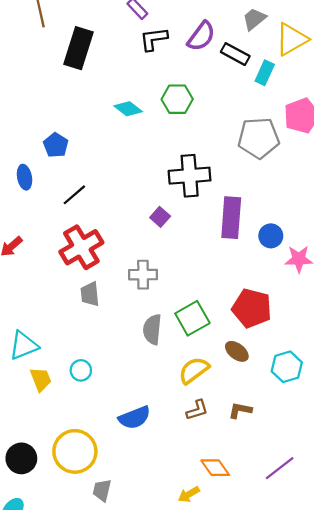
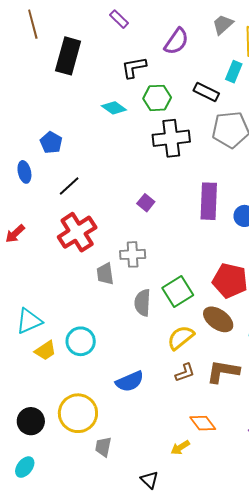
black L-shape: (154, 39) -> (134, 67), moved
black rectangle: (235, 54) -> (206, 92), moved
black cross: (190, 176) -> (171, 138), moved
gray trapezoid: (90, 294) -> (105, 274), moved
brown ellipse: (237, 351) -> (218, 319), size x1.4
cyan circle: (81, 370) -> (81, 341), size x1.5
yellow trapezoid: (41, 379) -> (45, 350), turned 80
brown L-shape: (240, 410) -> (223, 372), size x1.6

